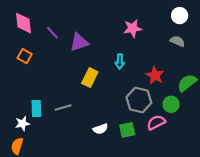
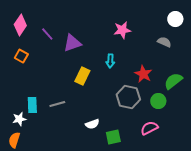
white circle: (180, 16) -> (175, 19), moved
pink diamond: (24, 23) -> (20, 25), turned 40
pink semicircle: (156, 122) -> (149, 128), moved
green square: (127, 130) -> (113, 137), moved

